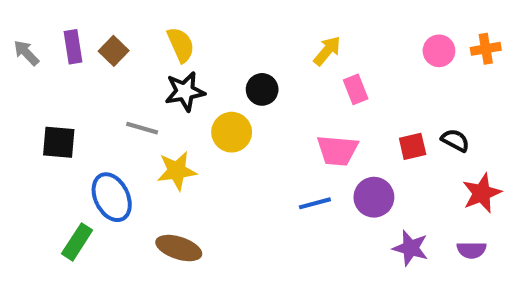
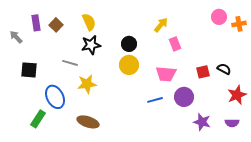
pink circle: (439, 51) -> (219, 17), moved
gray arrow: (26, 53) -> (16, 37), moved
yellow circle: (232, 132) -> (129, 65), moved

